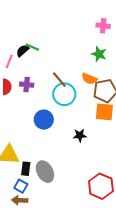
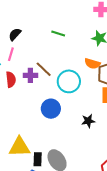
green line: (32, 47) -> (58, 34), moved
black semicircle: (23, 51) -> (15, 34), moved
brown line: (59, 80) -> (44, 69), moved

